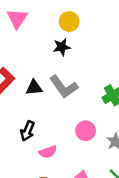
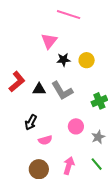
pink triangle: (17, 19) -> (49, 41), moved
yellow circle: (69, 22) -> (87, 60), moved

